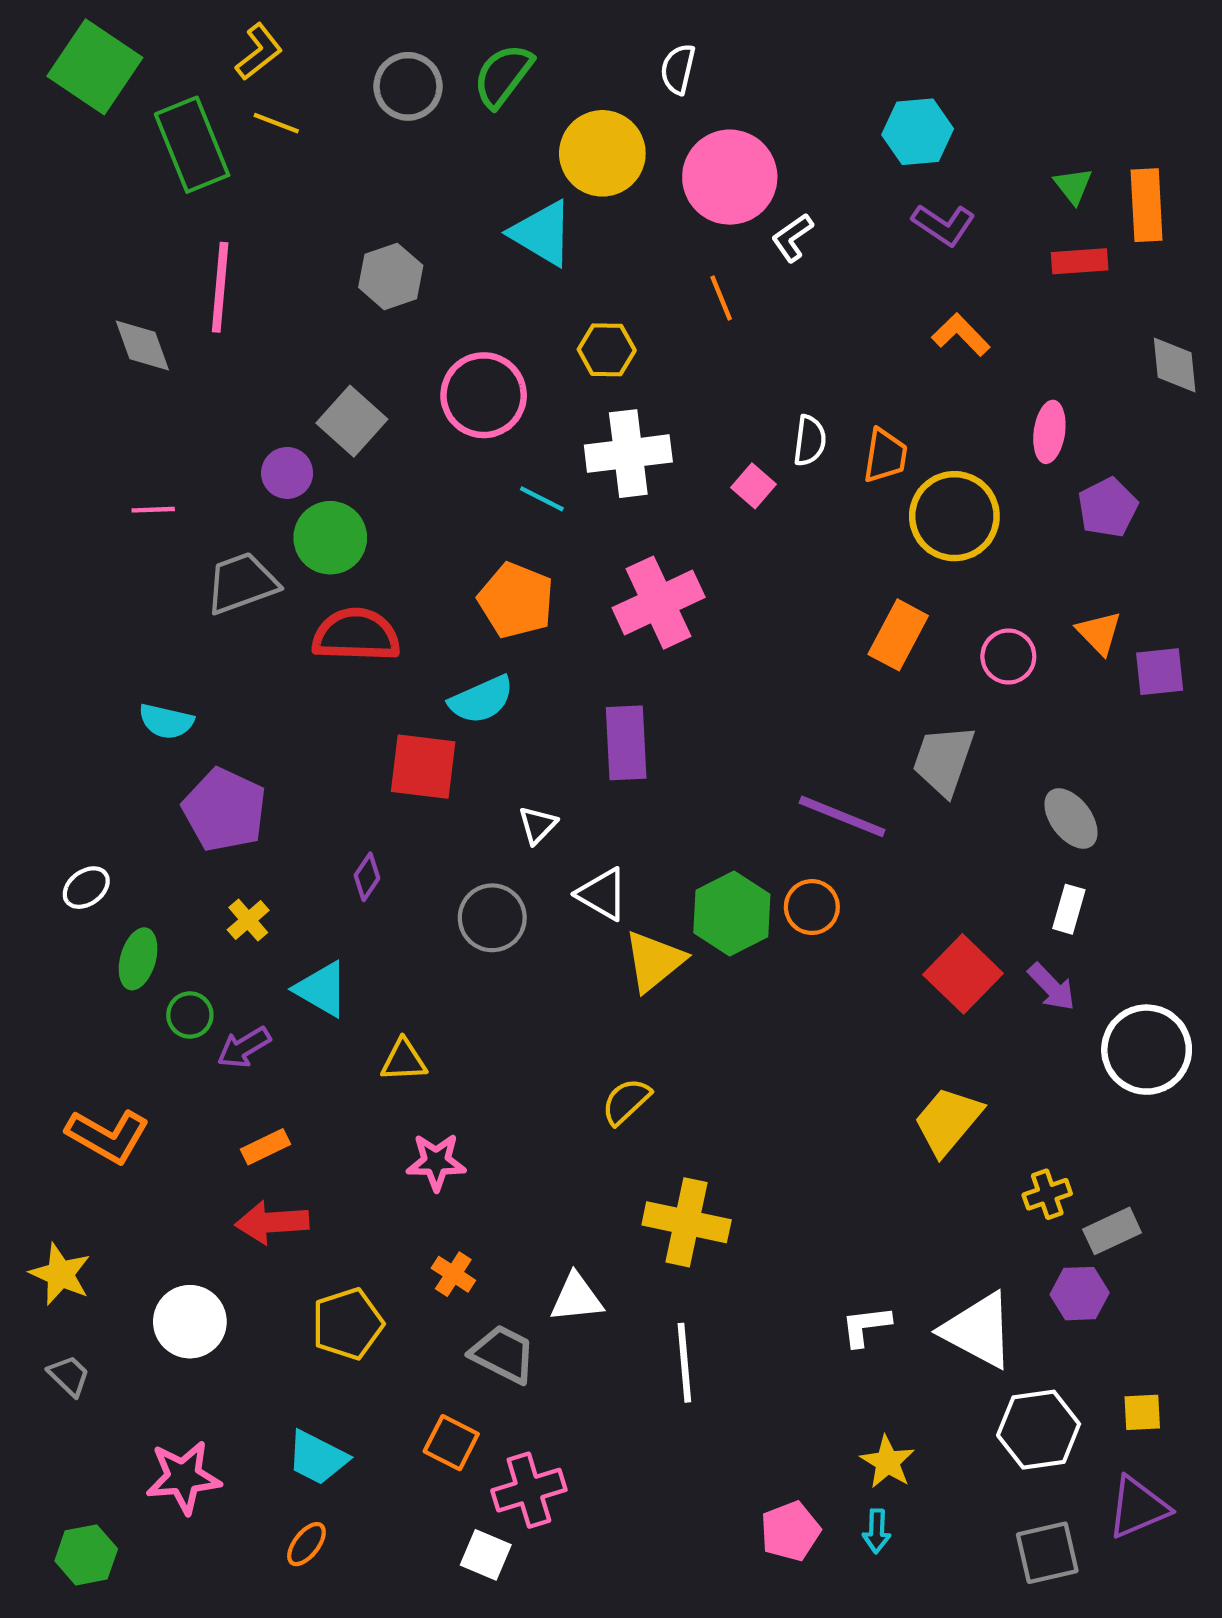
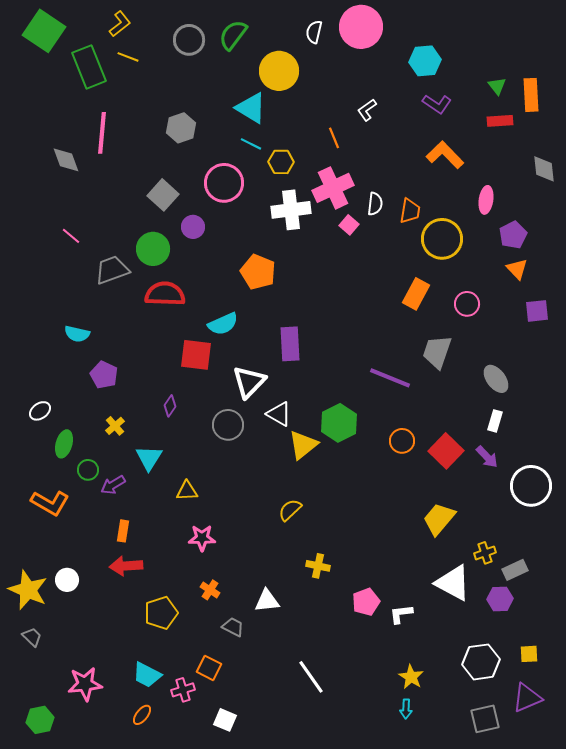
pink circle: (730, 177) -> (361, 27), moved
orange L-shape: (961, 335) -> (445, 155), size x1.4
purple circle: (287, 473) -> (193, 227), moved
cyan line: (542, 499) -> (251, 144), moved
pink line: (153, 510) -> (71, 236), turned 42
orange pentagon: (516, 600) -> (258, 272), moved
pink cross: (659, 603) -> (333, 188), moved
orange triangle: (1099, 633) -> (517, 269), moved
purple pentagon: (224, 810) -> (104, 375), size x0.7
white triangle: (538, 825) -> (249, 382), size x1.8
orange circle: (812, 907) -> (402, 441), moved
cyan triangle: (322, 989) -> (149, 458), turned 32
orange L-shape: (108, 1136) -> (50, 503), moved
orange rectangle: (265, 1147) -> (123, 531), turned -55
yellow cross: (687, 1222) -> (318, 566), size x0.6
yellow star: (60, 1274) -> (28, 590), size x1.4
white circle: (190, 1322) -> (67, 580), moved, size x0.7
white triangle: (978, 1330) -> (453, 583), moved
gray trapezoid: (503, 1354) -> (233, 627), size x0.7
white line: (684, 1363) -> (311, 677), moved, turned -30
pink cross: (529, 1490) -> (183, 690), moved, size x0.7
pink pentagon: (790, 1531) -> (366, 602), moved

